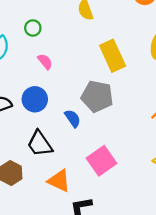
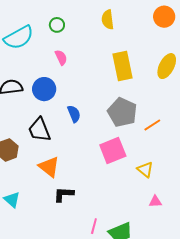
gray pentagon: (97, 96) -> (122, 112), moved
pink square: (101, 161) -> (113, 151), moved

